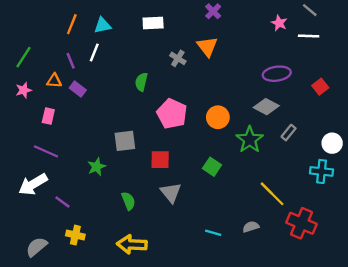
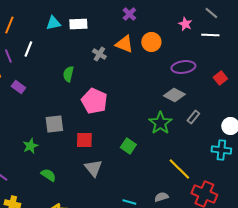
cyan triangle: (102, 25) -> (53, 23), moved
orange triangle: (207, 47) -> (124, 44), turned -30
purple rectangle: (78, 89) -> (18, 87), moved
orange circle: (218, 117) -> (151, 42), moved
green semicircle: (128, 201) -> (48, 175), moved, turned -35

